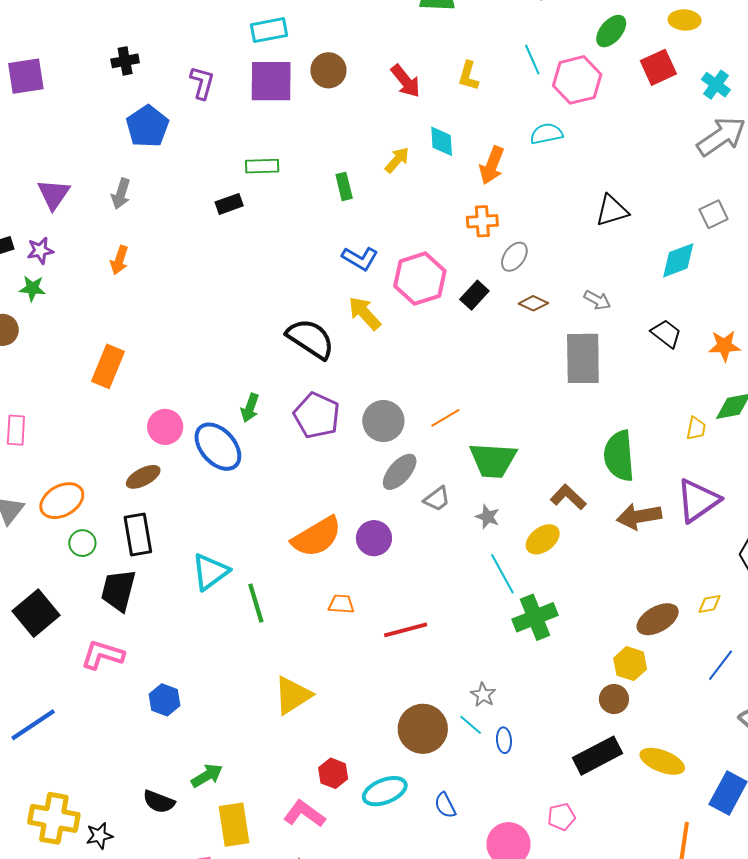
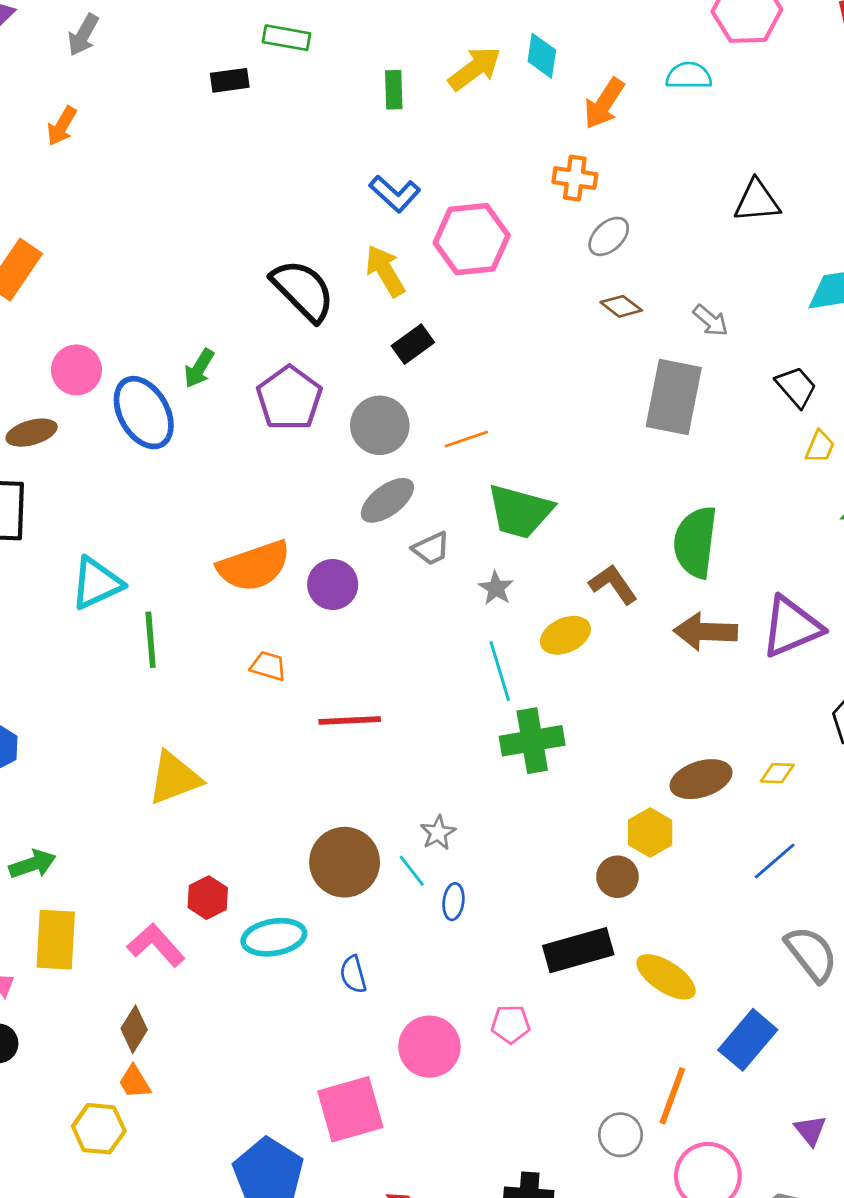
yellow arrow: (397, 160) -> (475, 69), size x1.4
black rectangle: (474, 295) -> (413, 344), moved
yellow trapezoid: (696, 428) -> (820, 447), moved

